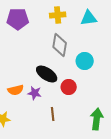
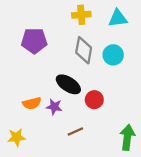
purple pentagon: (18, 19) -> (34, 41), moved
cyan circle: (85, 61) -> (113, 55), moved
brown line: (53, 114) -> (75, 131), turned 72

